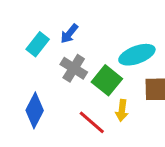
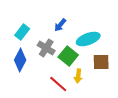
blue arrow: (69, 34) -> (60, 25), moved
blue diamond: (35, 110) -> (20, 60), moved

